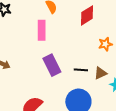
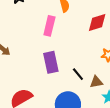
black line: (81, 70) -> (78, 74), turned 32

